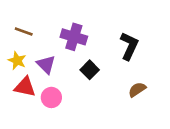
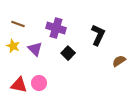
red triangle: (25, 87) -> (19, 85), moved
brown semicircle: (137, 90) -> (119, 61), moved
pink circle: (51, 97) -> (39, 83), moved

